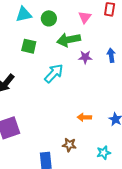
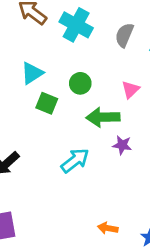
cyan triangle: (24, 14) -> (32, 73), moved, turned -30
green square: (29, 46) -> (47, 103), moved

